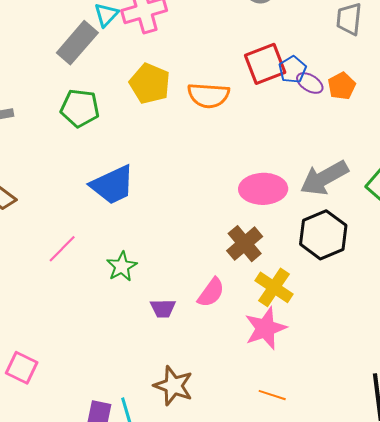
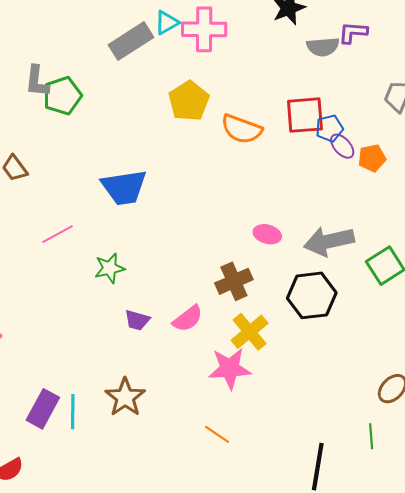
green pentagon: (80, 108) -> (62, 96), moved, turned 30
pink ellipse: (263, 189) -> (267, 234), size x0.6

